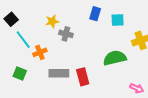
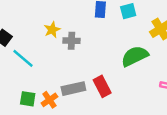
orange cross: (40, 52) -> (49, 100), moved

